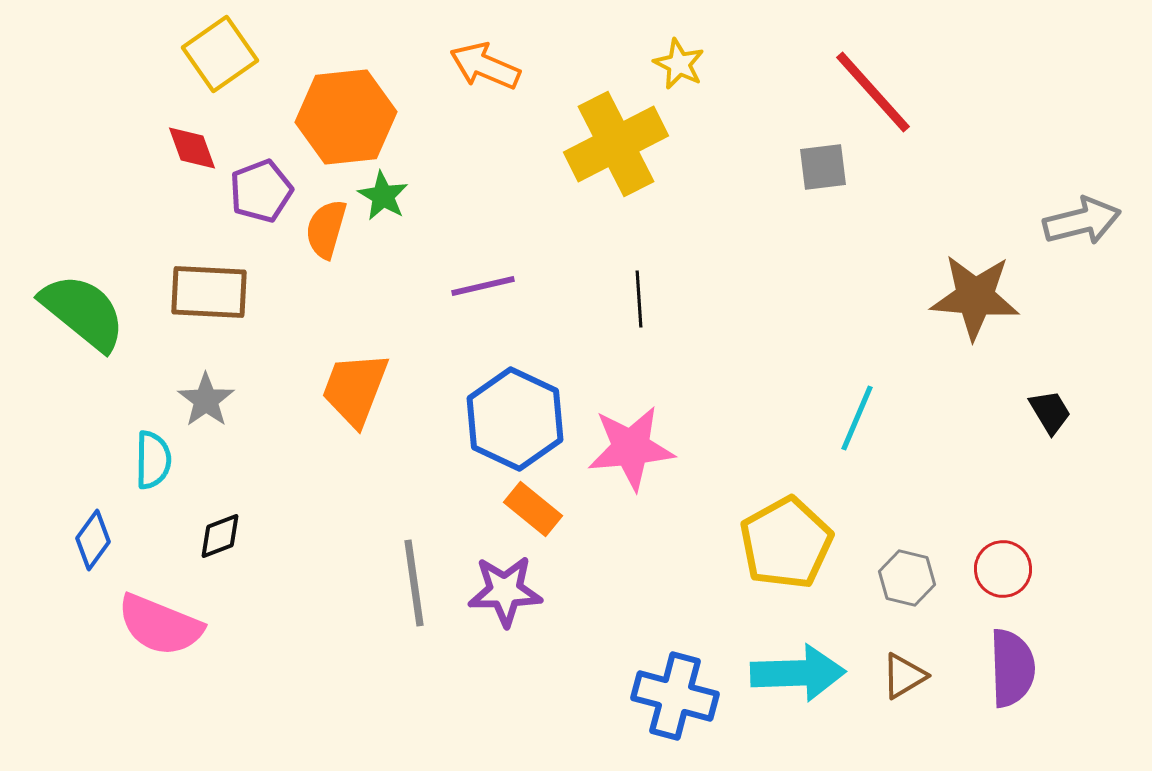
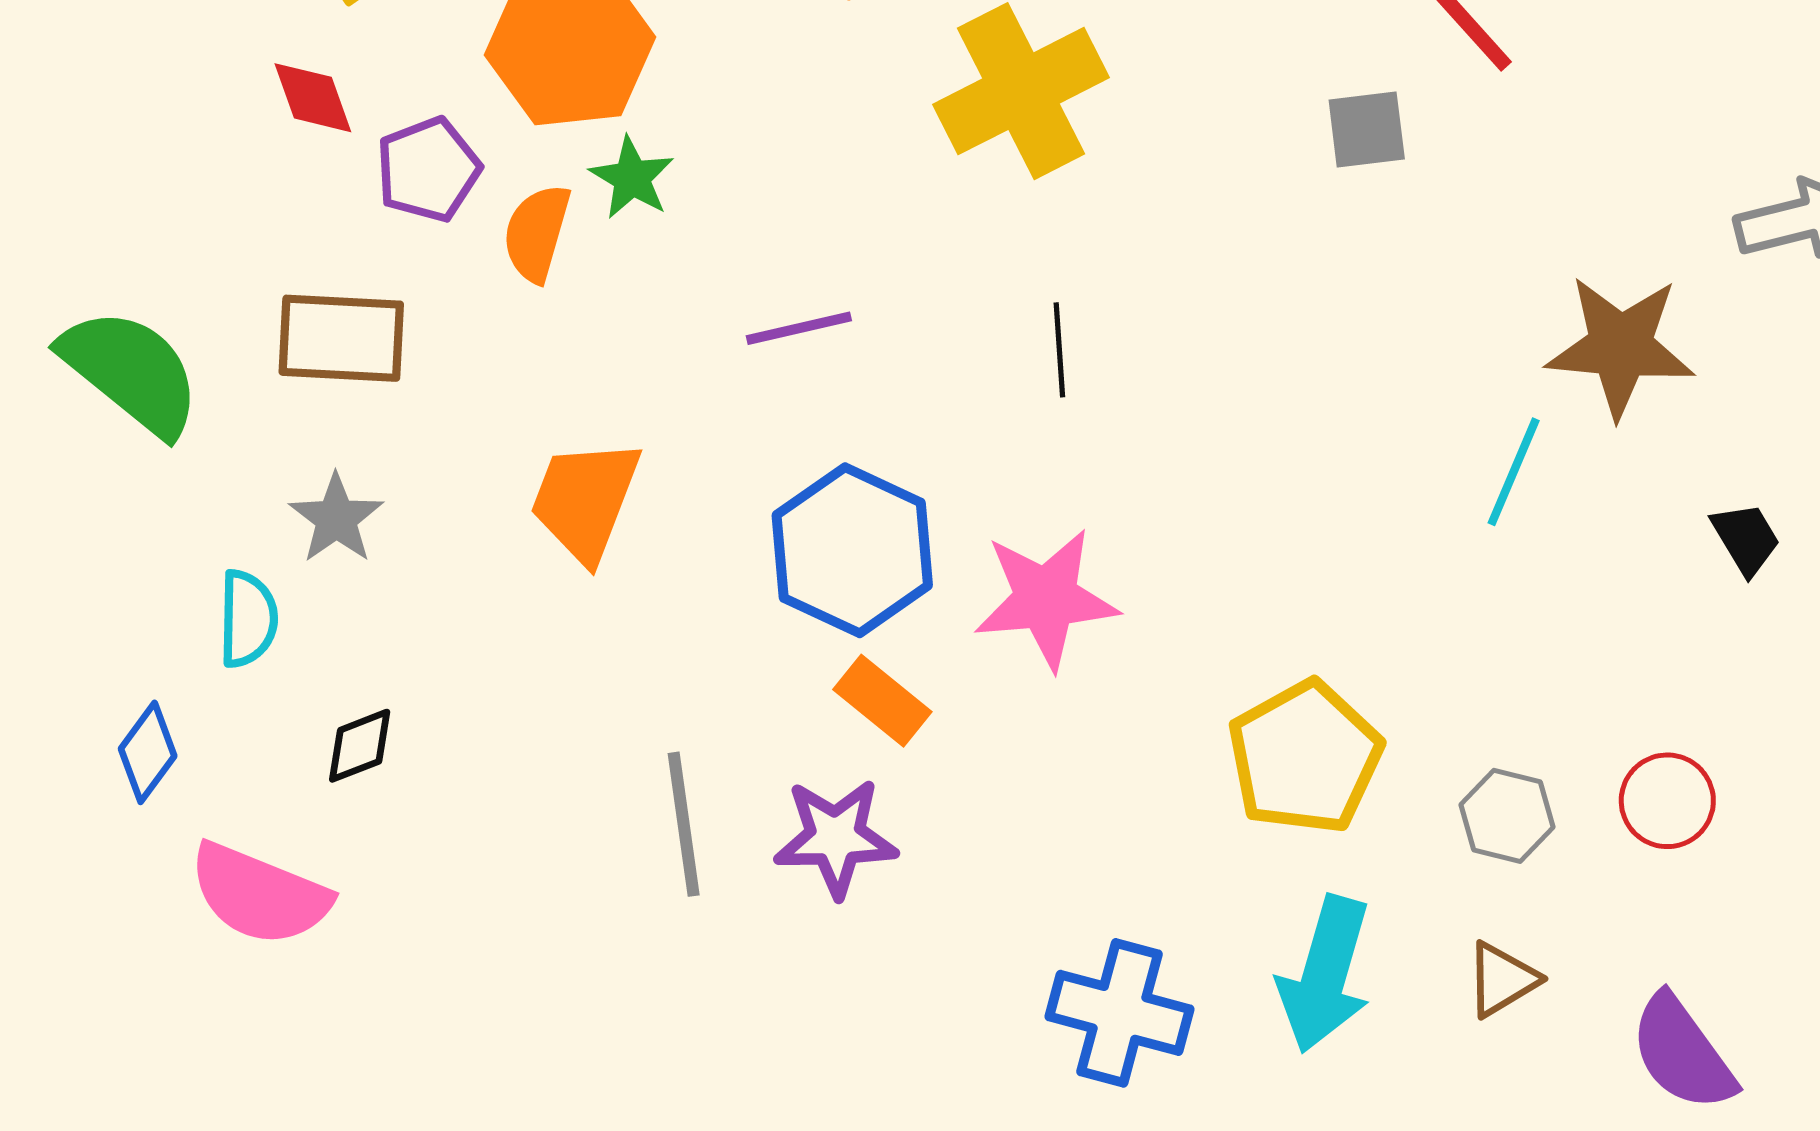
cyan line: (857, 418) -> (1514, 472), moved
purple semicircle: (1012, 668) -> (1682, 1053), moved, turned 146
cyan arrow: (798, 673) -> (1325, 974), turned 108

